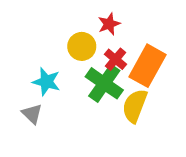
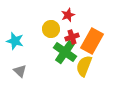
red cross: (115, 59) -> (72, 37), turned 32
cyan star: (46, 82) -> (15, 41), moved

